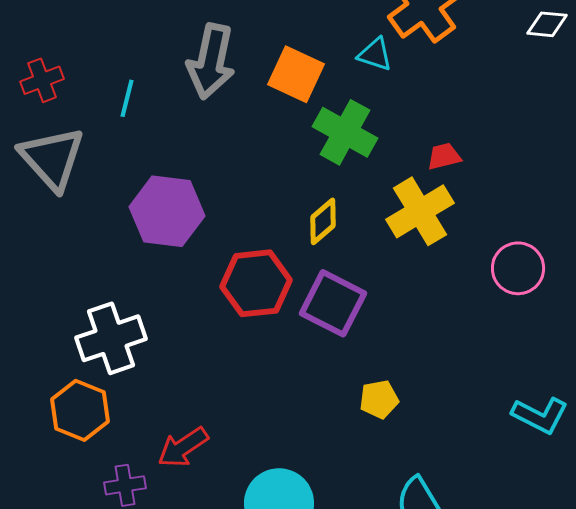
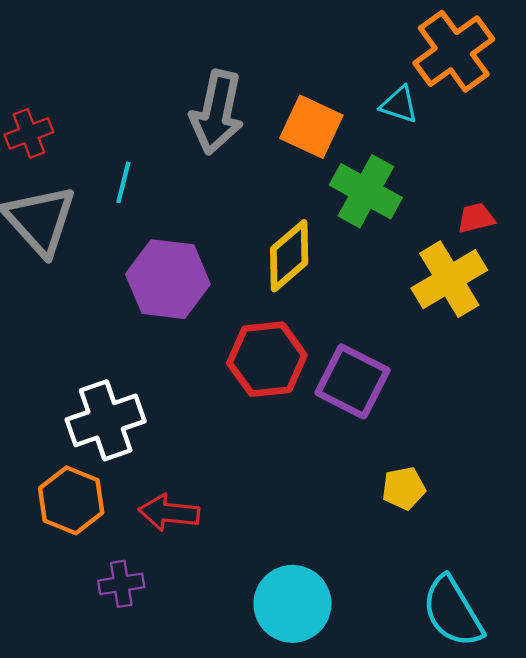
cyan line: (127, 98) -> (123, 182), moved
yellow diamond: (323, 221) -> (289, 256), moved, size x1.4
red arrow: (183, 447) -> (169, 513), moved, turned 40

